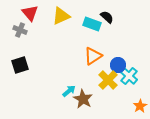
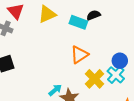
black semicircle: (107, 17) -> (94, 15), turned -64
blue circle: (118, 65) -> (120, 61), moved

